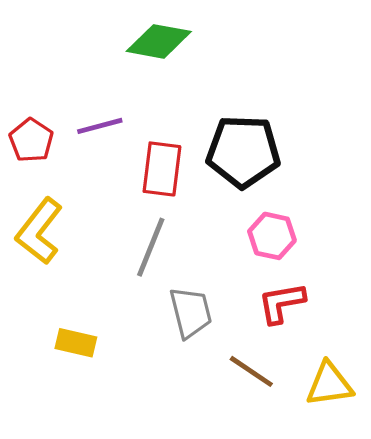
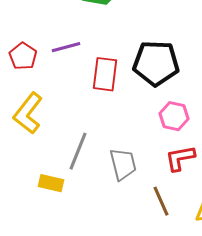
gray line: (151, 247) -> (78, 151), moved
brown line: (251, 371) -> (161, 201), turned 32

